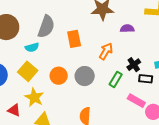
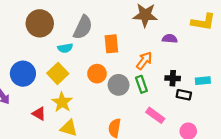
black cross: (134, 65) -> (173, 78), turned 32
orange circle: (59, 76) -> (97, 74), moved
green rectangle: (116, 79) -> (141, 84), moved, turned -56
pink rectangle: (136, 101) -> (155, 115), moved

